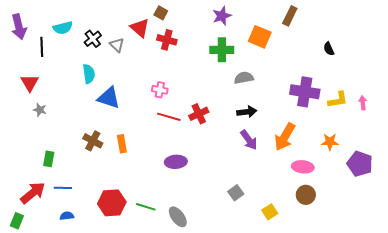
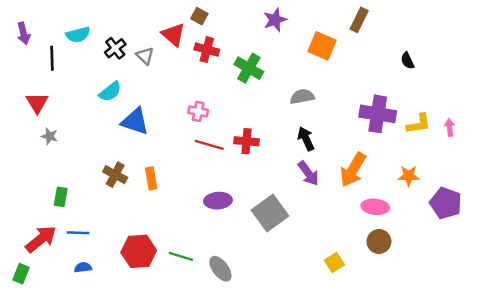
purple arrow: (19, 27) -> (24, 33), size x0.7
green cross: (222, 50) -> (249, 68), moved, turned 30
cyan semicircle: (89, 74) -> (110, 92), turned 60
black arrow: (247, 112) -> (306, 139), turned -108
red cross: (199, 114) -> (246, 141), turned 30
gray square: (236, 193) -> (270, 213), moved, size x1.8

